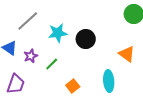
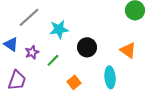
black circle: (86, 39) -> (87, 47), moved

